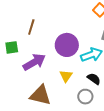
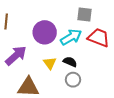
black semicircle: (94, 79) -> (70, 62), moved

